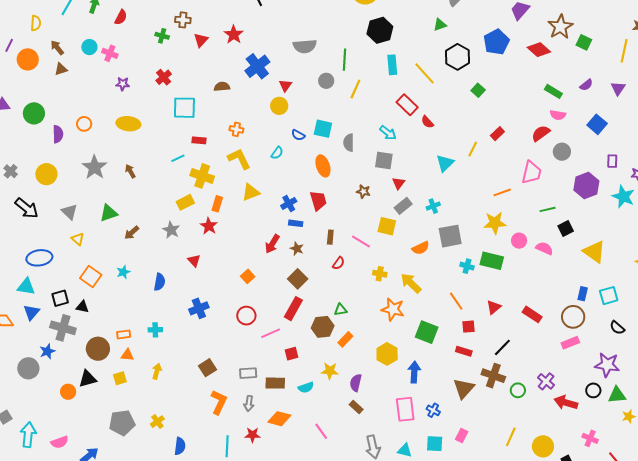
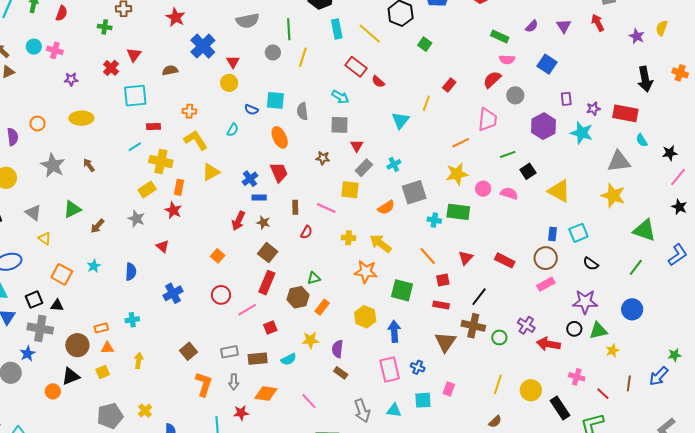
red triangle: (201, 40) -> (134, 55), moved

